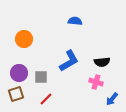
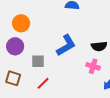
purple circle: (19, 73) -> (15, 46), moved
brown square: (16, 94) -> (13, 78), turned 35

